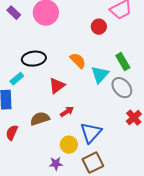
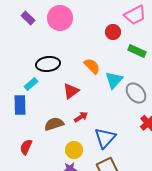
green rectangle: (123, 62) -> (137, 51), moved, turned -36
red semicircle: (12, 133) -> (26, 147), moved
yellow circle: (69, 145) -> (74, 150), moved

